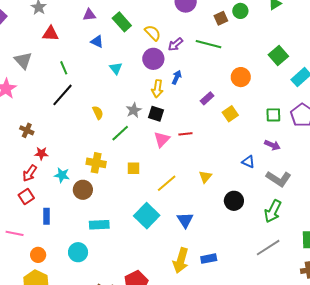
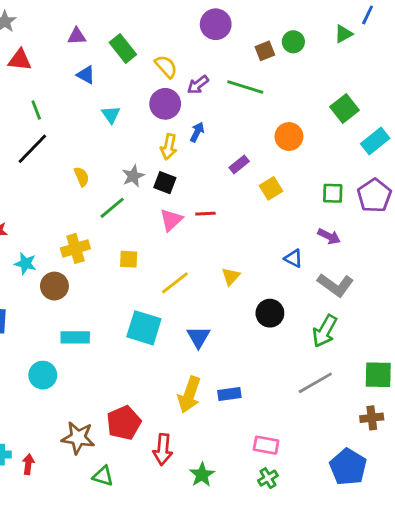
yellow cross: (96, 163) -> (75, 248), turned -30
cyan square: (147, 216) -> (144, 328), turned -30

